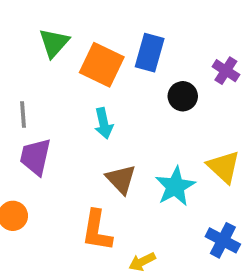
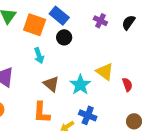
blue rectangle: (150, 53) -> (59, 16), turned -60
black circle: (183, 96) -> (64, 37), moved
blue cross: (223, 240) -> (88, 115), moved

